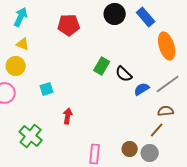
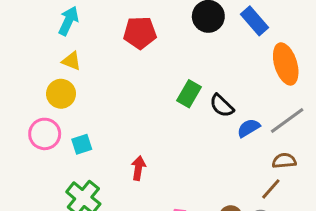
cyan square: (47, 89) -> (82, 144), moved

